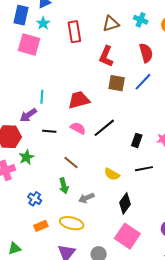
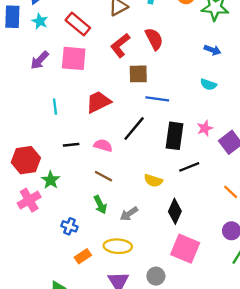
red rectangle: (74, 32) -> (78, 24), turned -30
pink square: (29, 45) -> (74, 58), moved
red semicircle: (146, 53) -> (154, 39), moved
red L-shape: (106, 56) -> (120, 45), turned 40
blue line: (143, 82) -> (157, 99), moved, turned 66
purple arrow: (28, 115) -> (40, 60), moved
pink semicircle: (78, 128) -> (103, 145), moved
black rectangle: (137, 140) -> (175, 136), size x1.6

